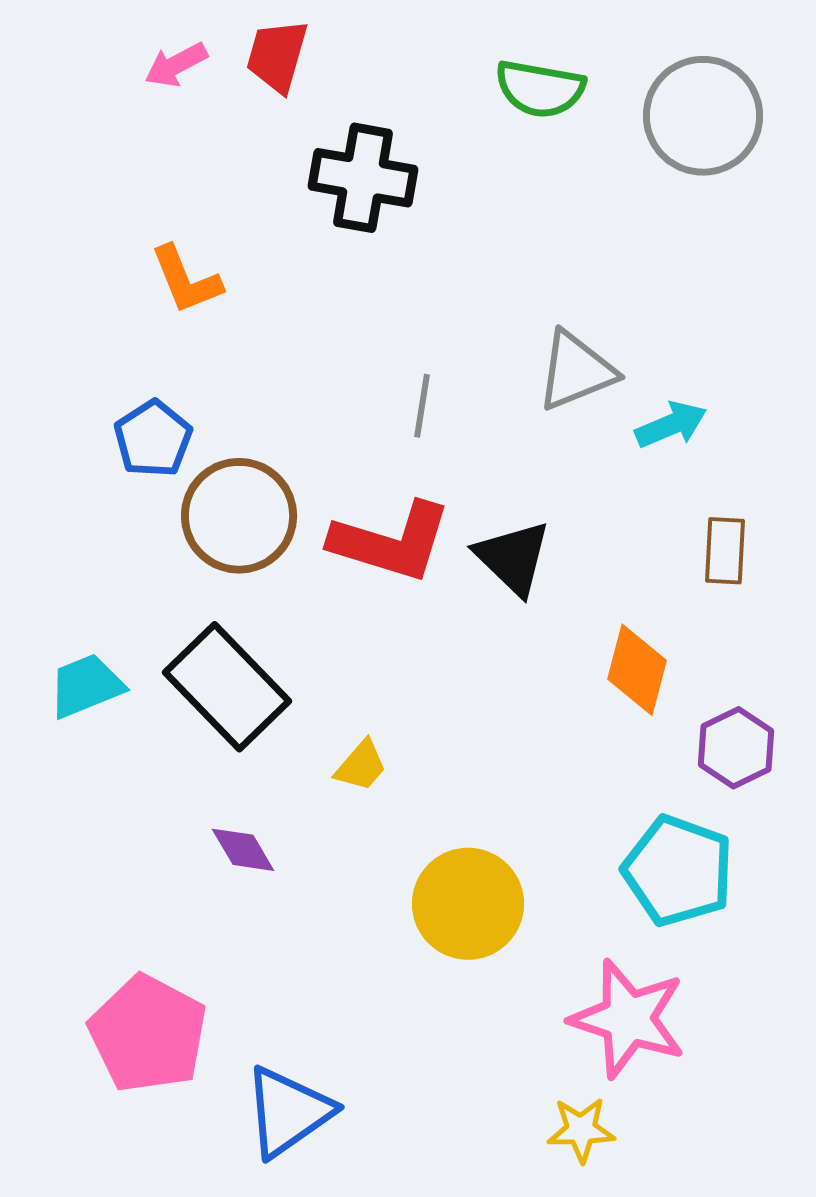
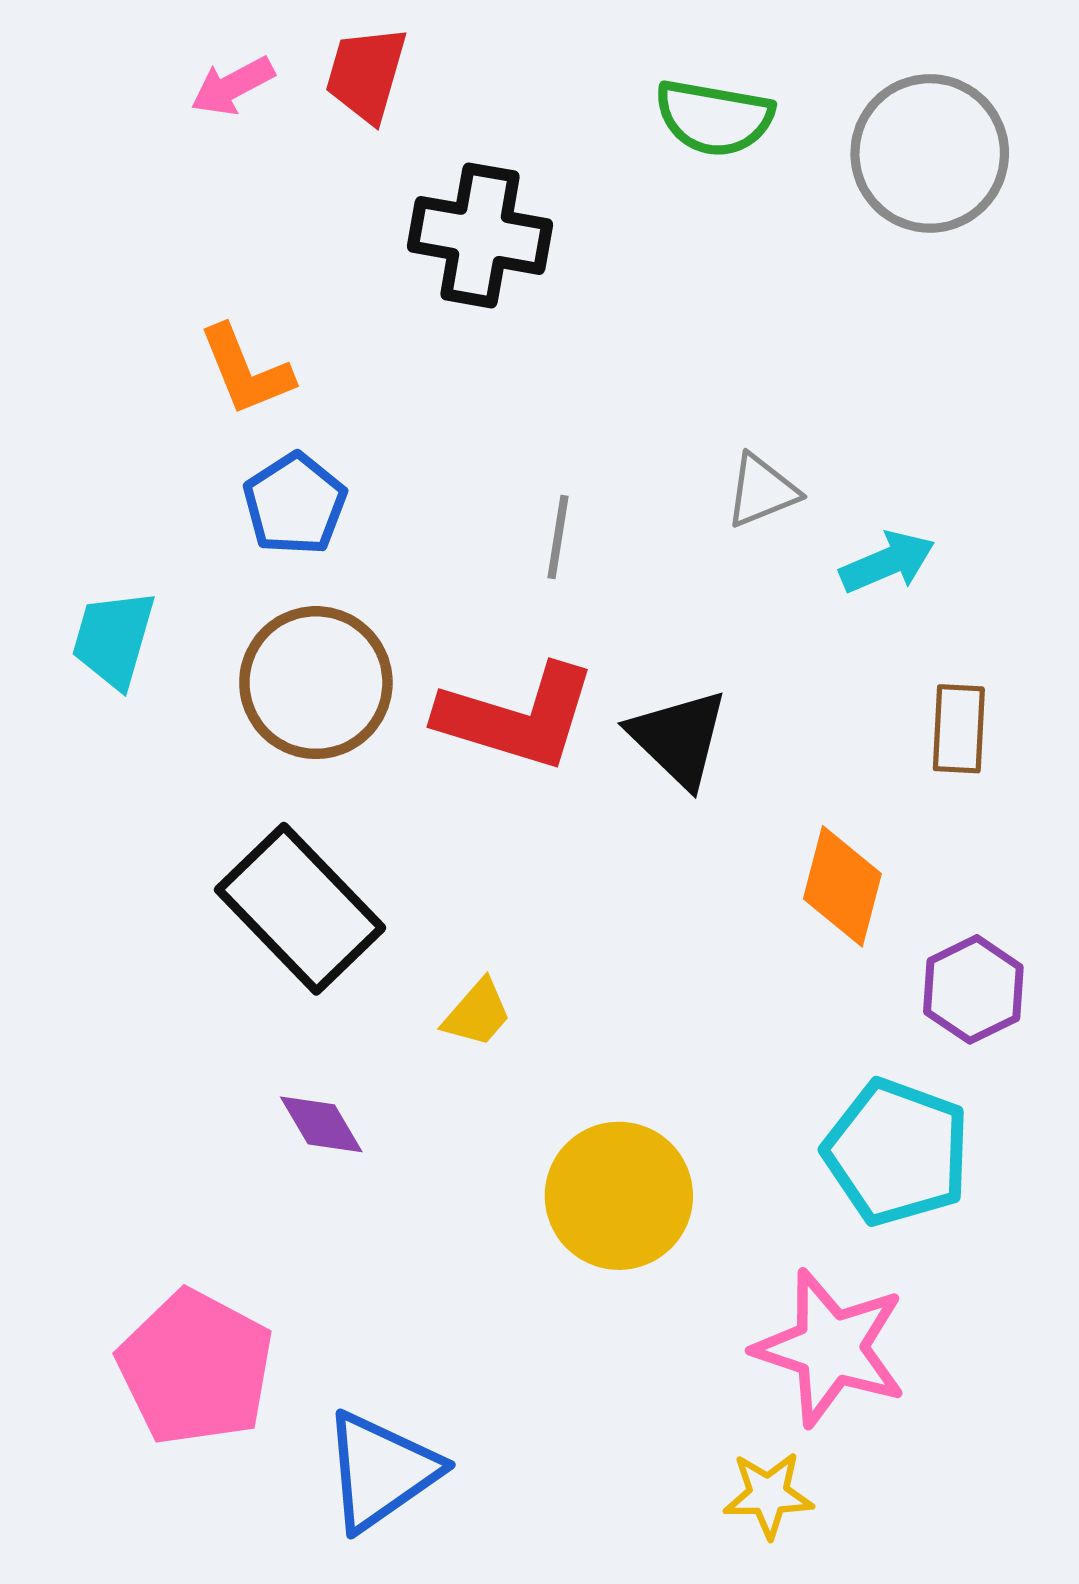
gray triangle: (576, 371) -> (762, 491), size x0.7
blue pentagon: (153, 439) -> (295, 504), moved
cyan trapezoid: (86, 686) -> (114, 639), moved, turned -52

